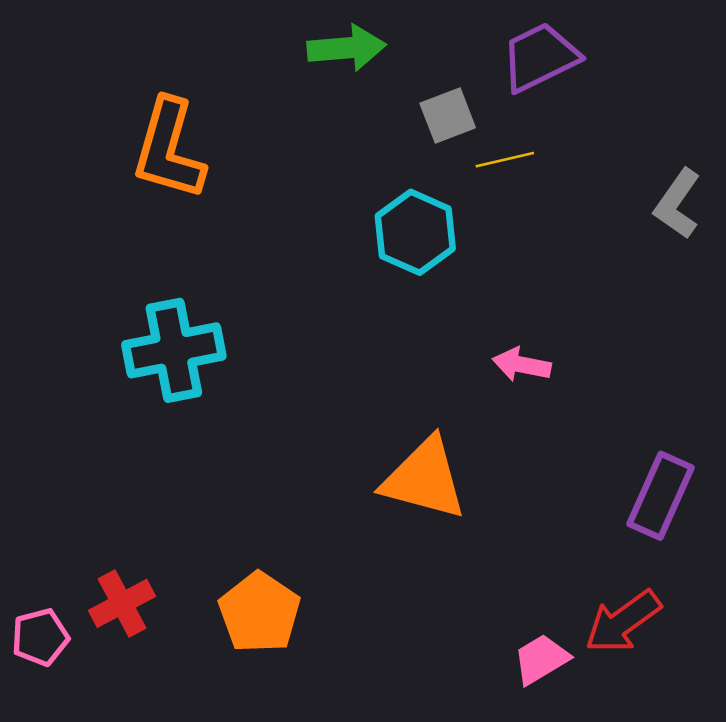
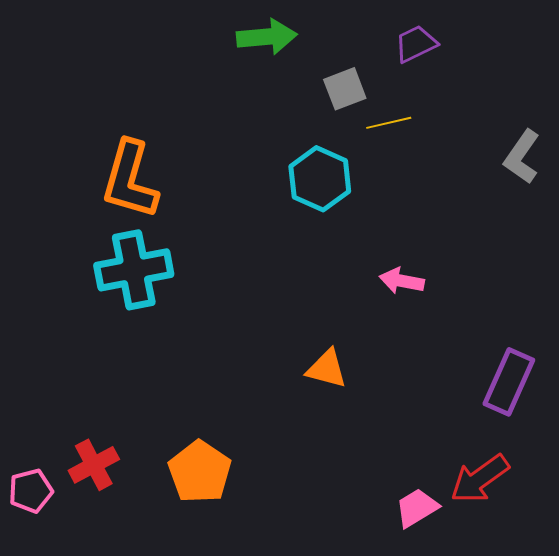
purple trapezoid: (540, 57) -> (416, 44), size x0.7
orange L-shape: (169, 149) -> (130, 180), moved
orange triangle: (424, 479) -> (327, 369), size x0.6

